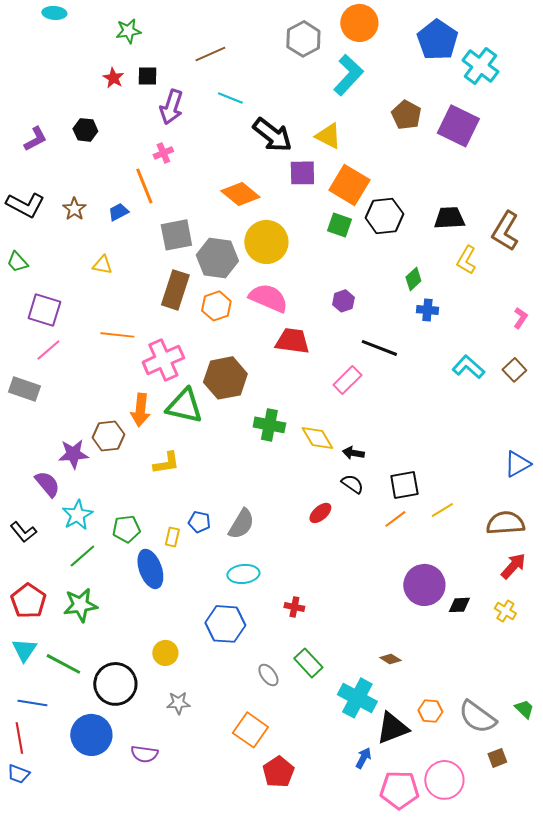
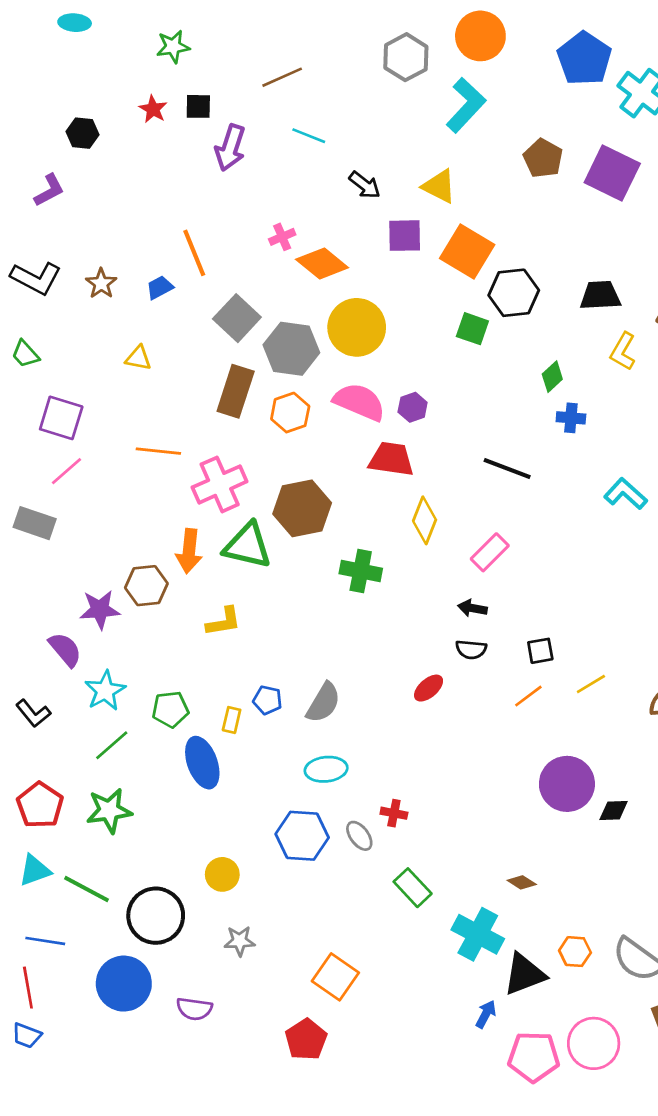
black hexagon: (85, 130) -> (83, 133), moved
black arrow: (272, 135) -> (365, 185), size x0.6
pink cross: (163, 153) -> (282, 237), moved
green square: (339, 225) -> (472, 329), moved
gray square: (176, 235) -> (237, 318), turned -36
purple hexagon: (343, 301) -> (413, 407), moved
pink rectangle: (347, 380) -> (490, 552), moved
yellow diamond: (317, 438) -> (425, 520), moved, turned 52
black semicircle: (352, 484) -> (471, 649), turned 150
black square: (404, 485) -> (540, 651), size x0.7
cyan triangle: (24, 650) -> (35, 870), turned 36
gray ellipse: (268, 675) -> (359, 836), moved
red pentagon: (278, 772) -> (306, 1039), moved

